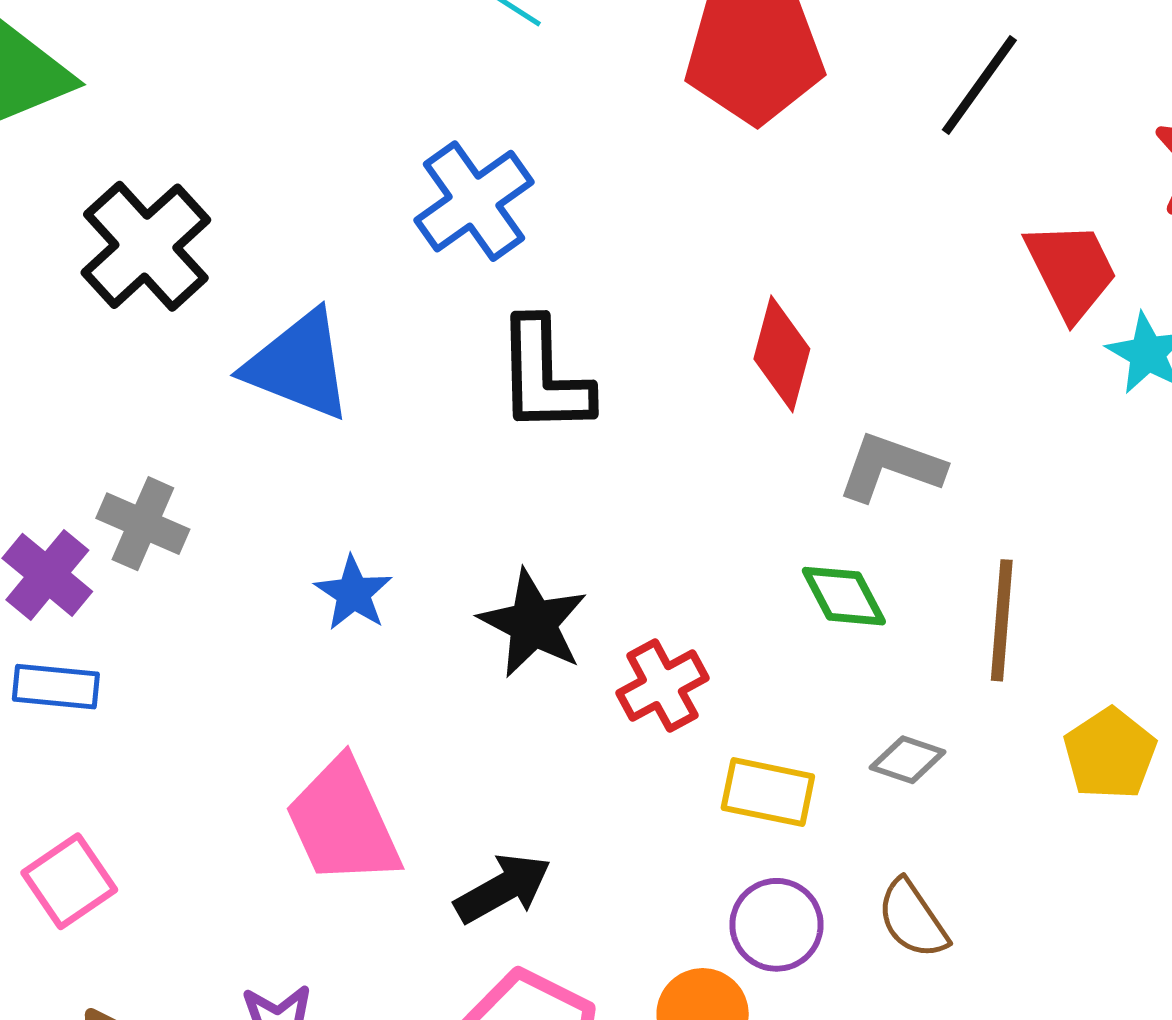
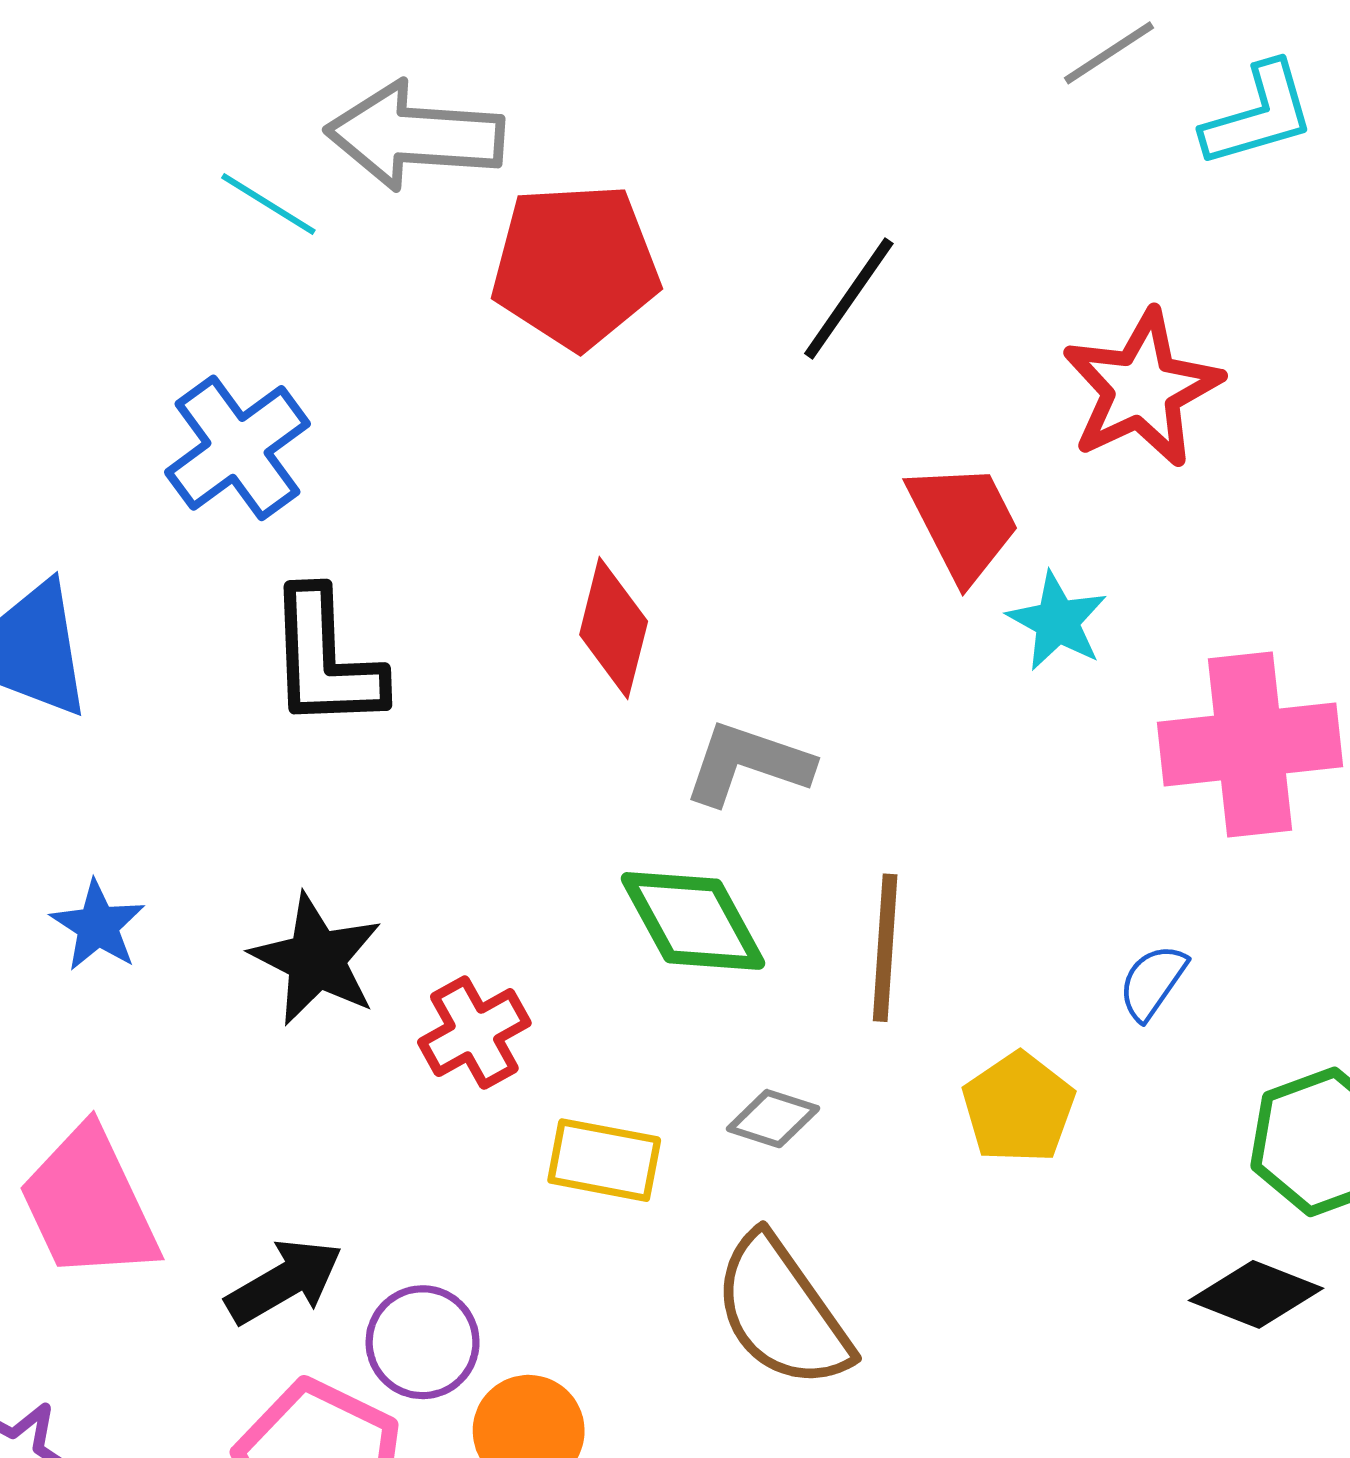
green diamond: (844, 596) -> (693, 921), size x1.4
brown semicircle: (913, 919) -> (782, 1312), size x1.6
purple circle: (776, 925) -> (423, 1342), moved

